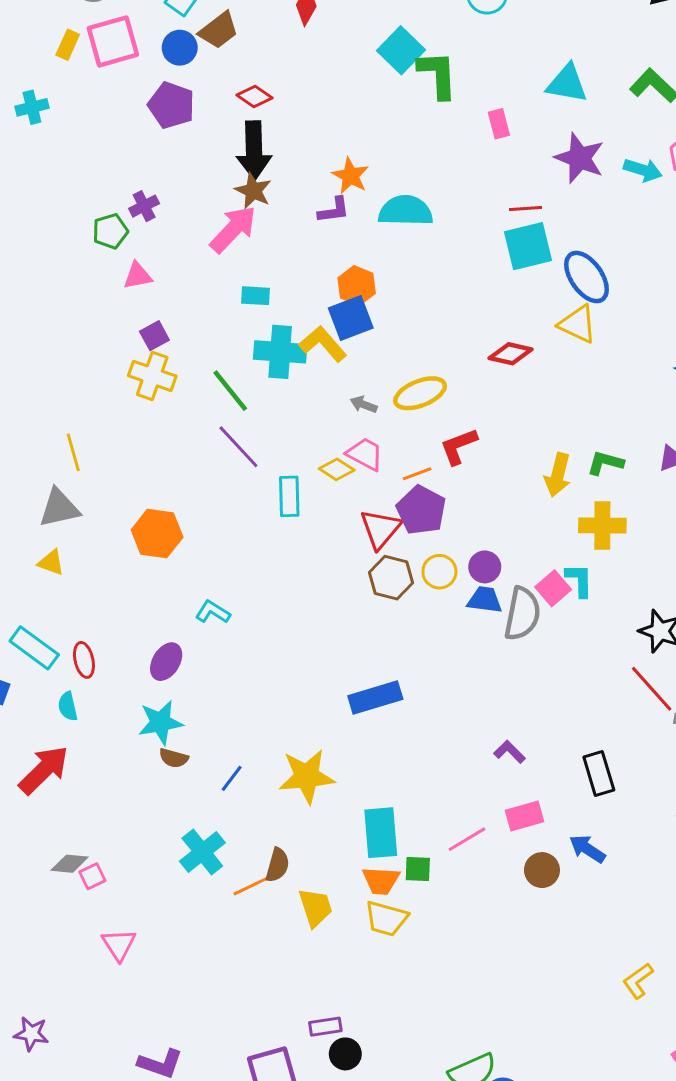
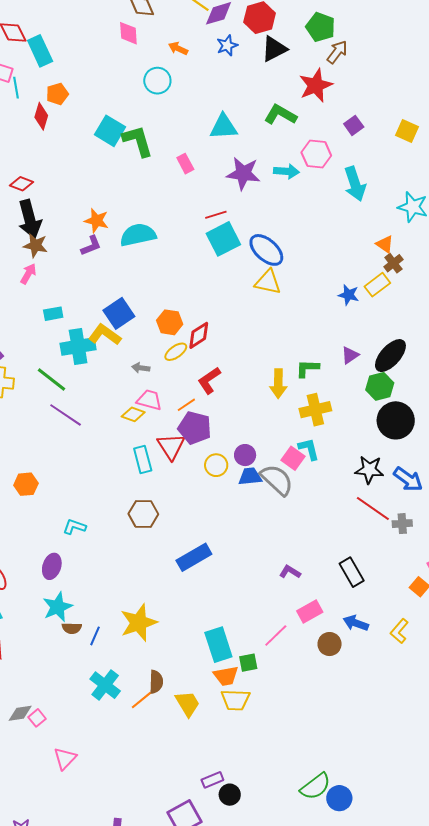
pink arrow: (233, 229) -> (28, 274), size x0.6
orange hexagon: (357, 286) -> (170, 322), moved
red diamond: (511, 354) -> (199, 335), moved, turned -32
yellow ellipse: (420, 393) -> (176, 352), size x0.7
cyan rectangle: (289, 496) -> (143, 459), moved
orange hexagon: (157, 534) -> (26, 484), size x0.7
brown hexagon: (391, 578) -> (143, 514), moved
gray semicircle: (522, 614) -> (277, 480), turned -45
yellow star: (307, 776) -> (139, 623), moved
blue line: (232, 778) -> (95, 636), moved
pink triangle: (119, 945) -> (65, 758), turned 30
yellow L-shape: (638, 981) -> (399, 631), moved

